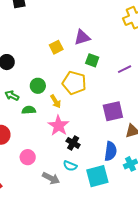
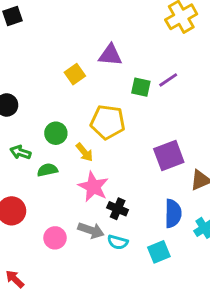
purple triangle: (82, 37) -> (110, 55), turned 30
green square: (92, 60) -> (141, 87), moved
purple line: (125, 69) -> (168, 80), moved
cyan square: (97, 176) -> (159, 252), size x0.7
gray arrow: (51, 178) -> (91, 230), moved

